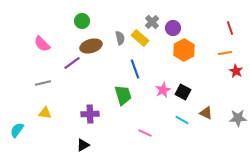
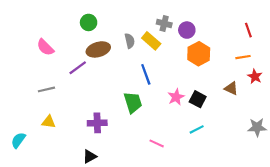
gray cross: (152, 22) -> (164, 24), turned -32
brown triangle: (206, 113) -> (231, 88), moved
cyan line: (182, 120) -> (197, 129), turned -56

